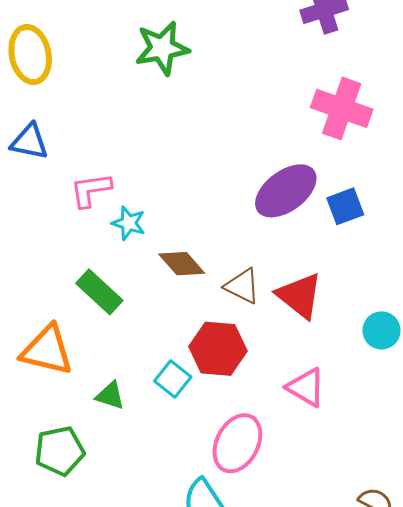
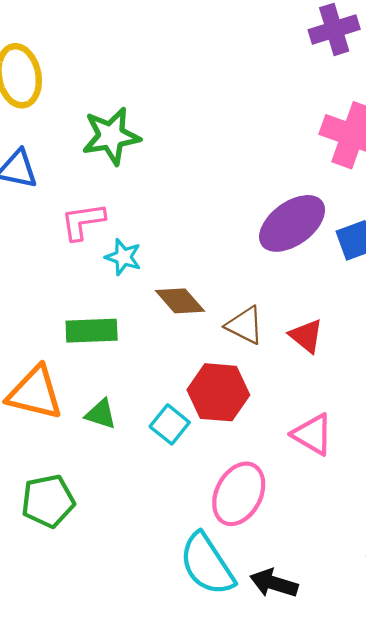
green star: (162, 48) -> (111, 136), moved
green rectangle: (99, 292) -> (92, 331), turned -45
red triangle: (300, 296) -> (306, 336), size x0.7
green triangle: (110, 396) -> (101, 414), moved

